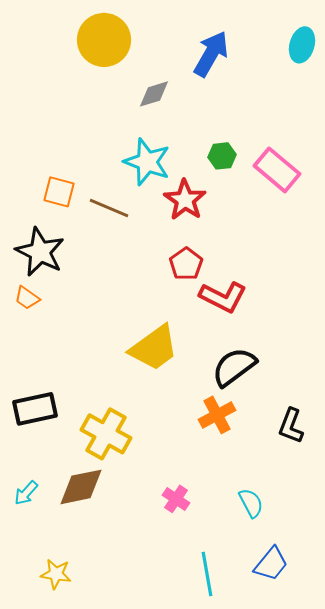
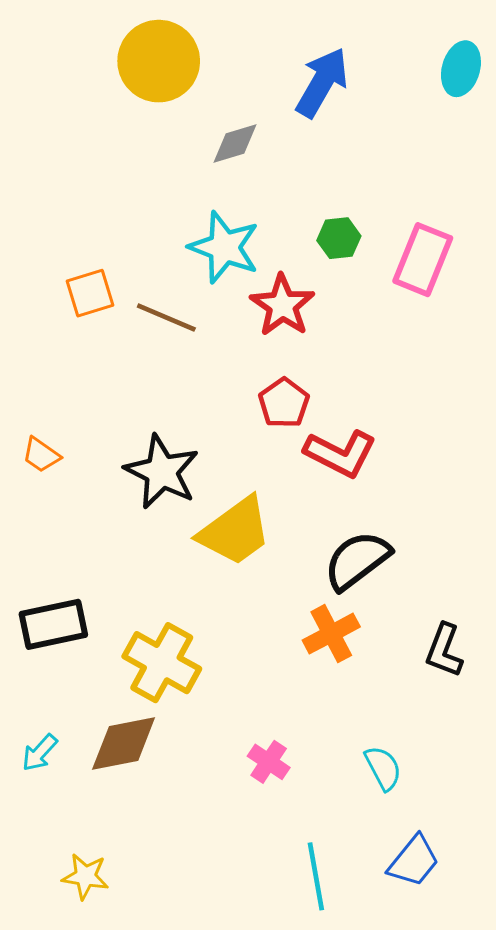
pink rectangle: (277, 170) -> (423, 260), turned 72
orange square: (59, 192) -> (90, 293), turned -32
black star: (40, 252) -> (162, 472), moved

